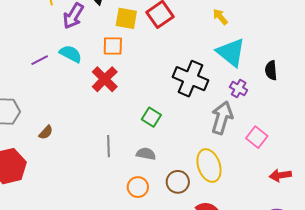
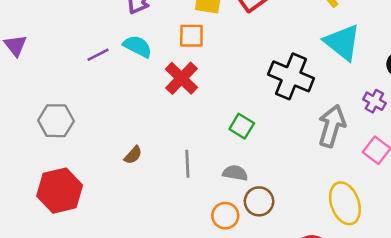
purple cross: (239, 89) -> (374, 101), moved
brown semicircle: (46, 132) -> (133, 155), moved
yellow ellipse: (209, 166) -> (345, 203), moved
brown circle: (178, 182) -> (259, 201), moved

